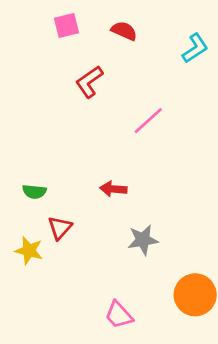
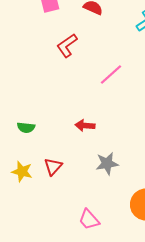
red triangle: (60, 228) -> (53, 167), moved

